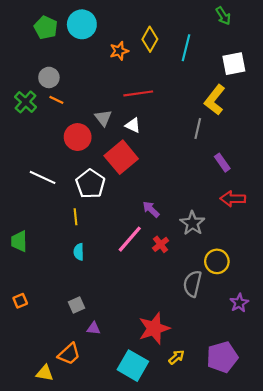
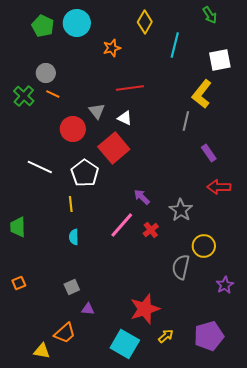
yellow diamond: (150, 39) -> (145, 22), moved

